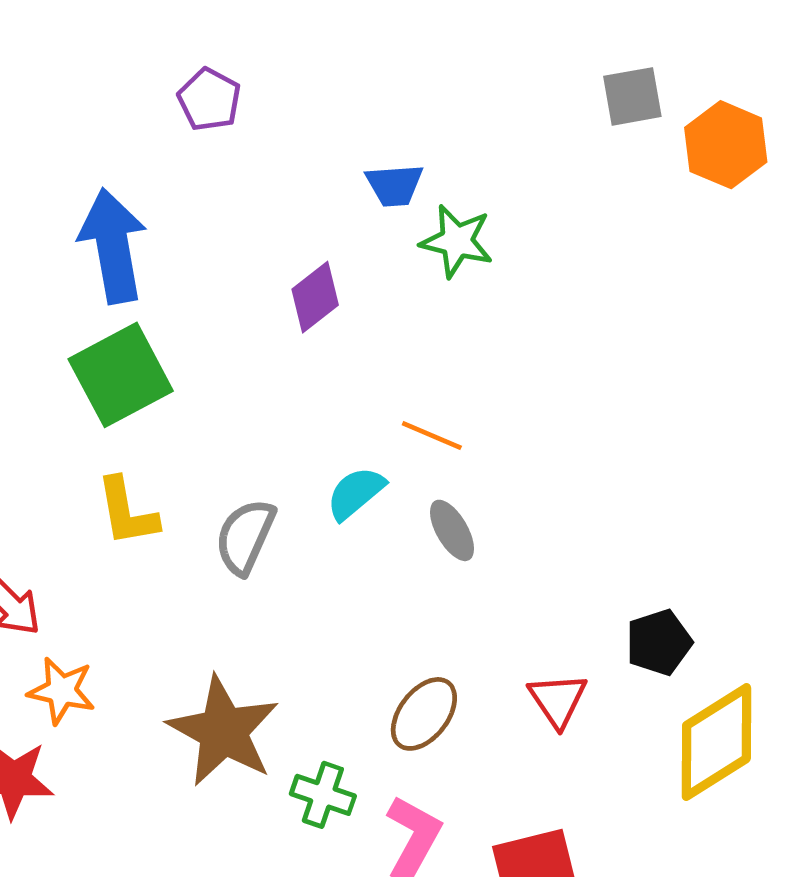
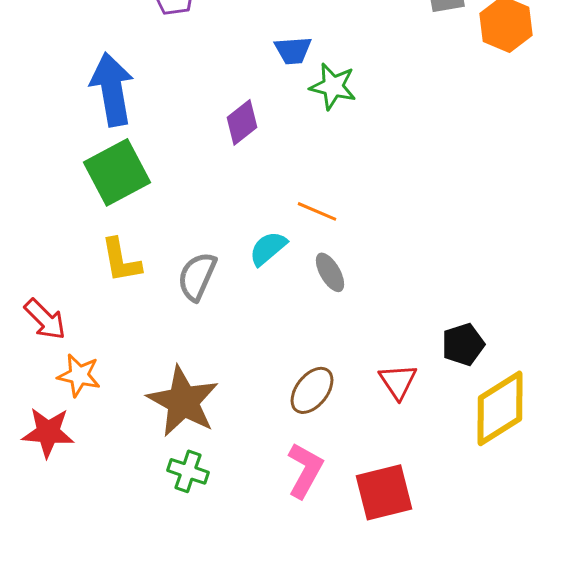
green cross: (323, 795) -> (188, 471), moved

